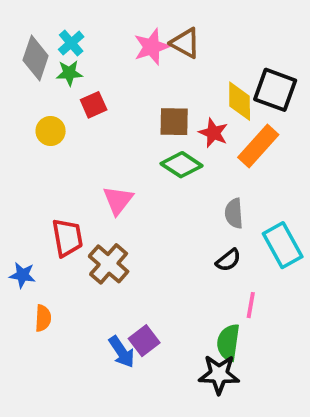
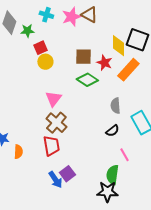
cyan cross: (71, 43) -> (46, 15), moved, turned -32
yellow circle: (51, 131) -> (45, 62), moved
red trapezoid: (67, 238) -> (51, 146), moved
brown cross: (109, 264) -> (56, 123), moved
pink line: (251, 305) -> (124, 155), turned -40
orange semicircle: (43, 318) -> (18, 152), moved

